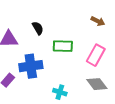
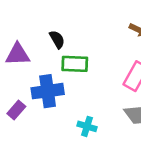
green rectangle: (63, 46) -> (75, 64), moved

